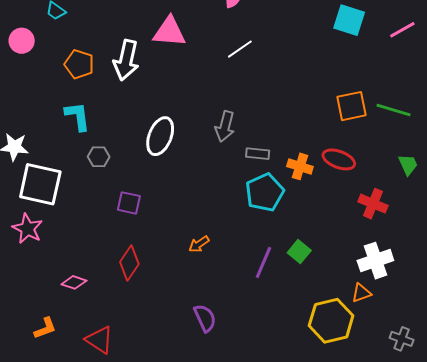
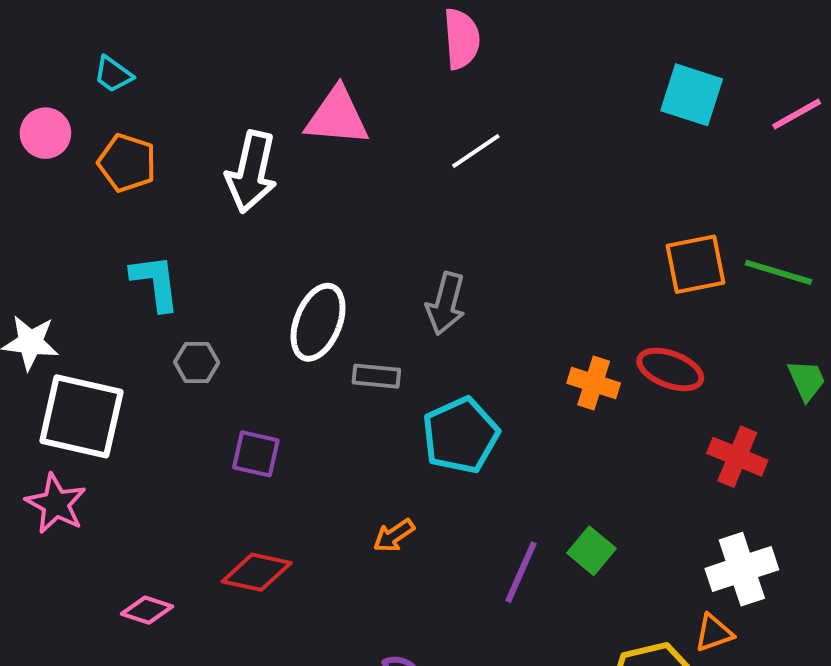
orange pentagon: (79, 64) -> (127, 163), moved
gray rectangle: (258, 154) -> (376, 376), moved
cyan pentagon: (265, 192) -> (461, 435), moved
red diamond: (129, 263) -> (257, 572), turned 68

